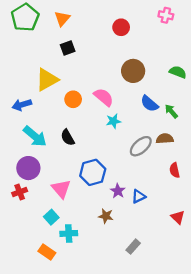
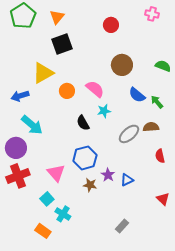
black square: (68, 48) -> (62, 44), size x1.5
black semicircle: (68, 137) -> (83, 123), moved
purple circle: (28, 168) -> (16, 148), moved
red cross: (20, 192) -> (18, 176), size x1.6
brown star: (106, 216) -> (90, 185), moved
cyan cross: (69, 233) -> (63, 214), turned 35

